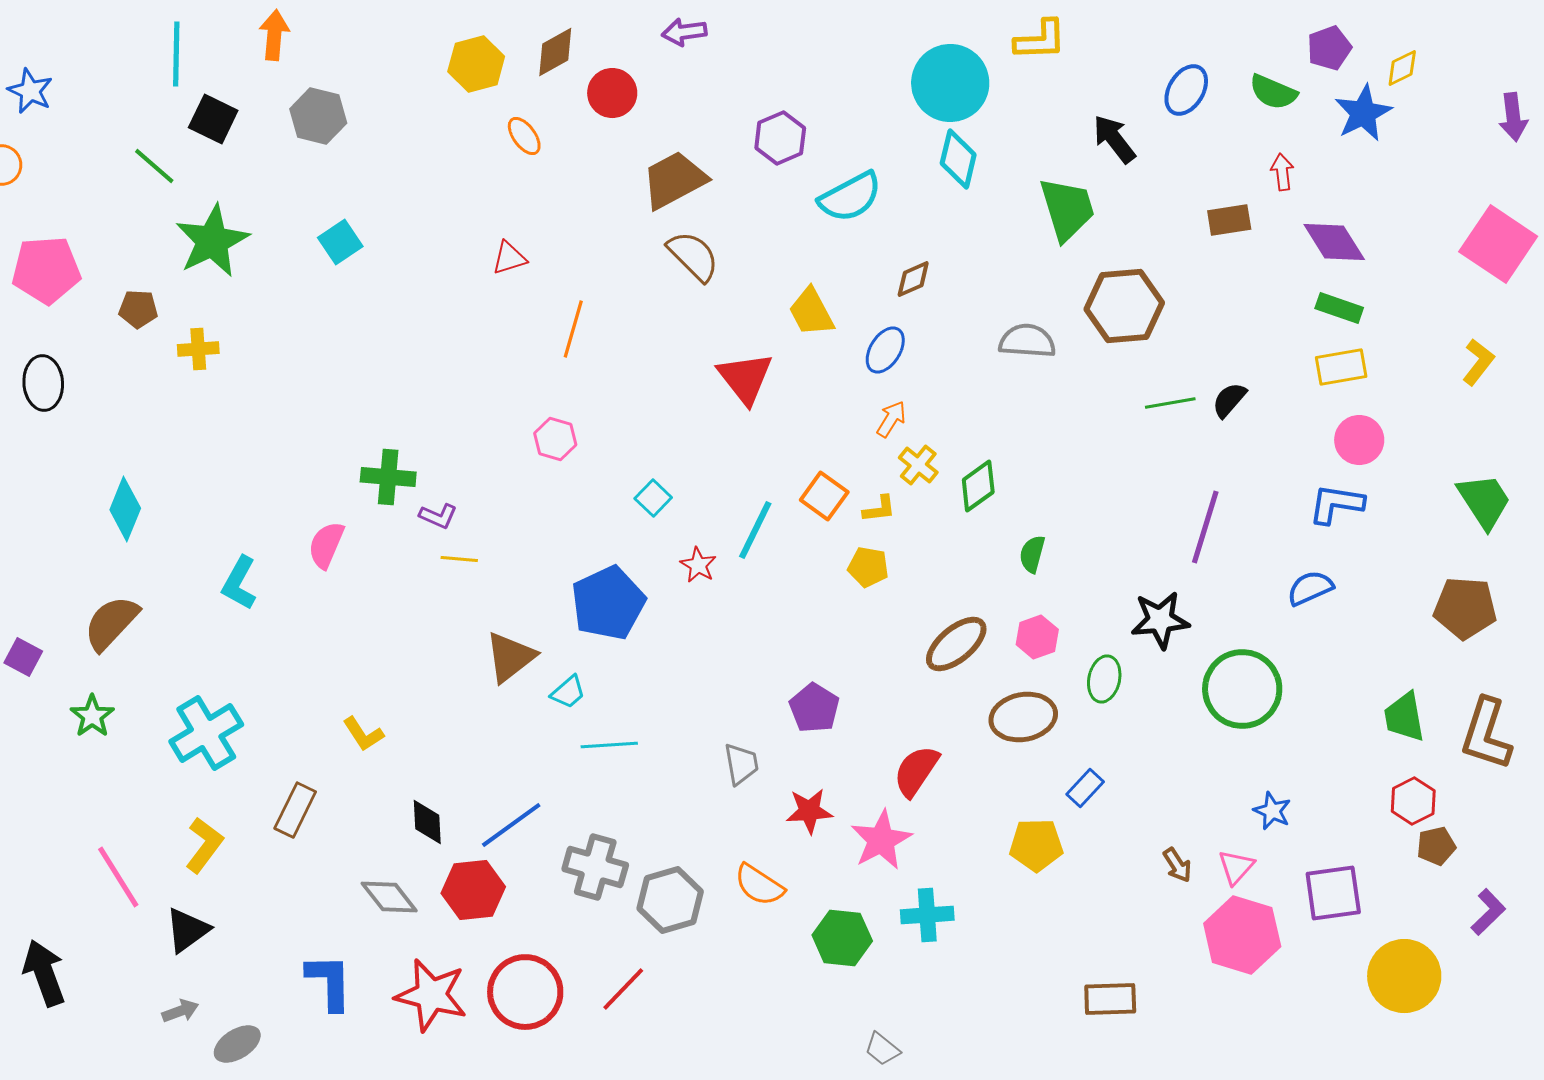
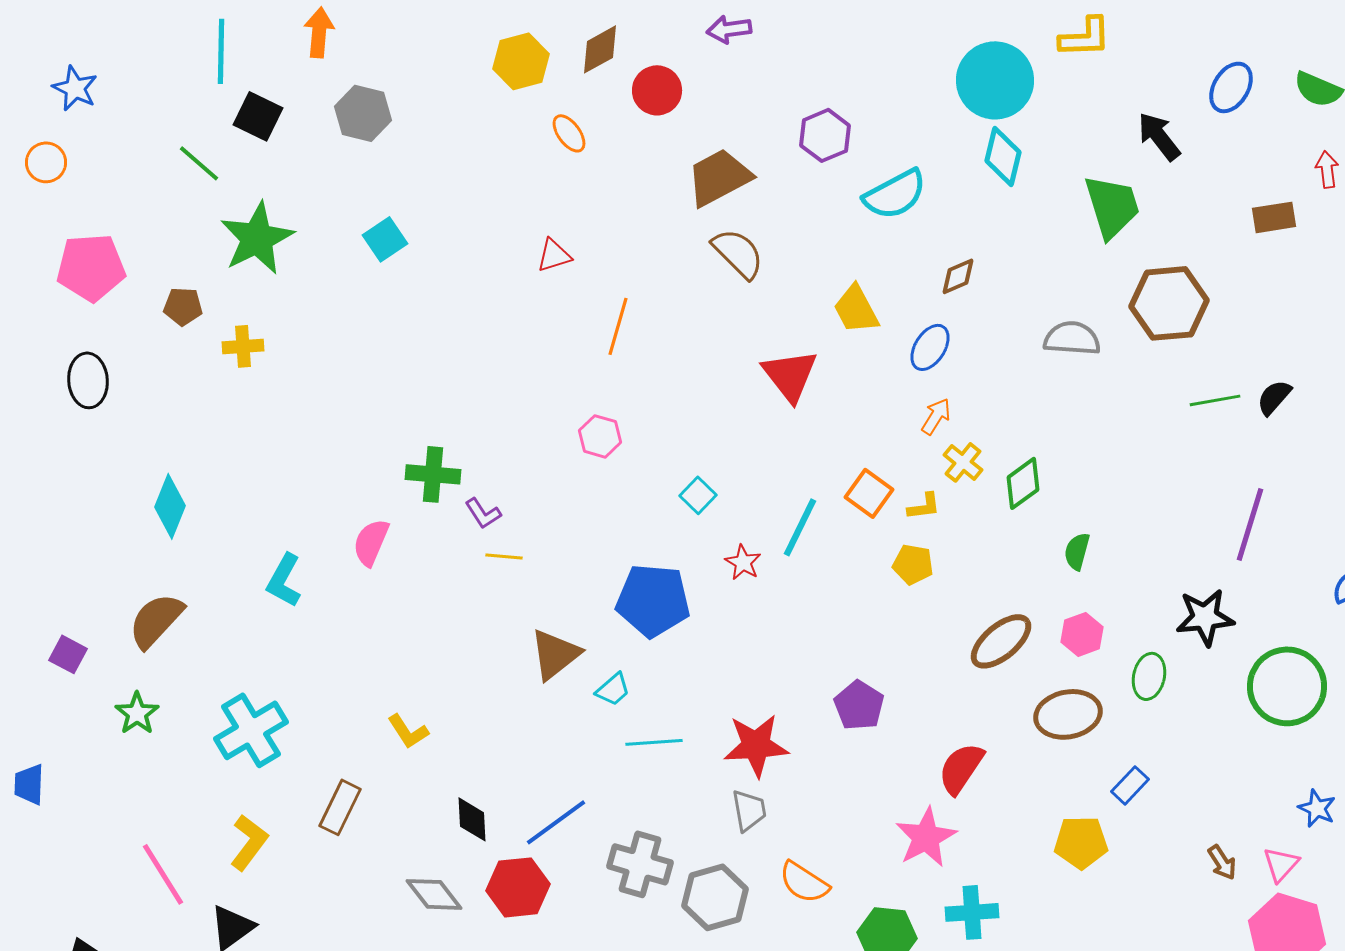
purple L-shape: (438, 516) -> (483, 513), turned 33
blue pentagon: (608, 603) -> (653, 600), turned 30
gray trapezoid: (741, 764) -> (749, 810), moved
red star: (809, 811) -> (756, 745), moved, size x1.4

